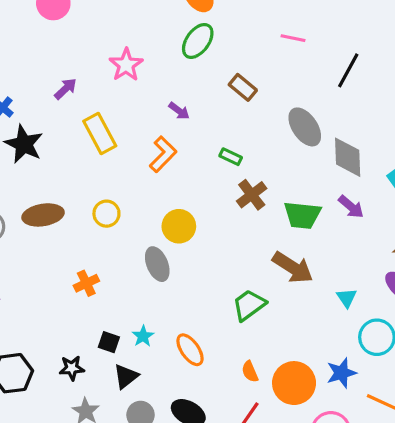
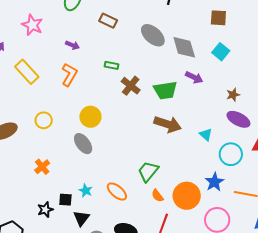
green trapezoid: (249, 305) -> (148, 171), moved
black star: (72, 368) -> (45, 210), moved

